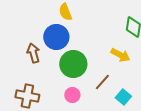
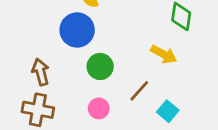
brown arrow: (33, 53) -> (41, 72), moved
green circle: (73, 64) -> (100, 67), size x0.7

